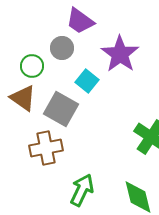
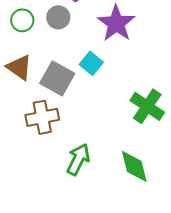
green circle: (32, 66) -> (22, 20), moved
cyan square: (87, 81) -> (91, 63), moved

